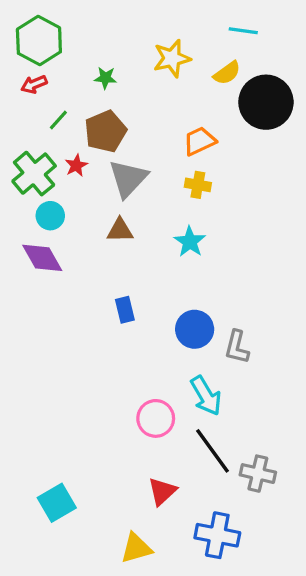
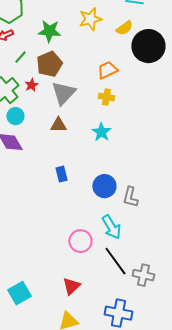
green star: (105, 78) -> (49, 31), size x1.6
red triangle: (162, 491) -> (71, 286), moved

